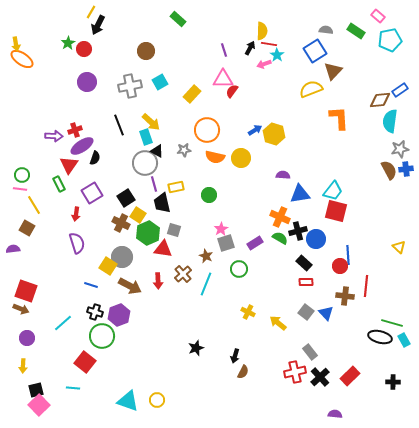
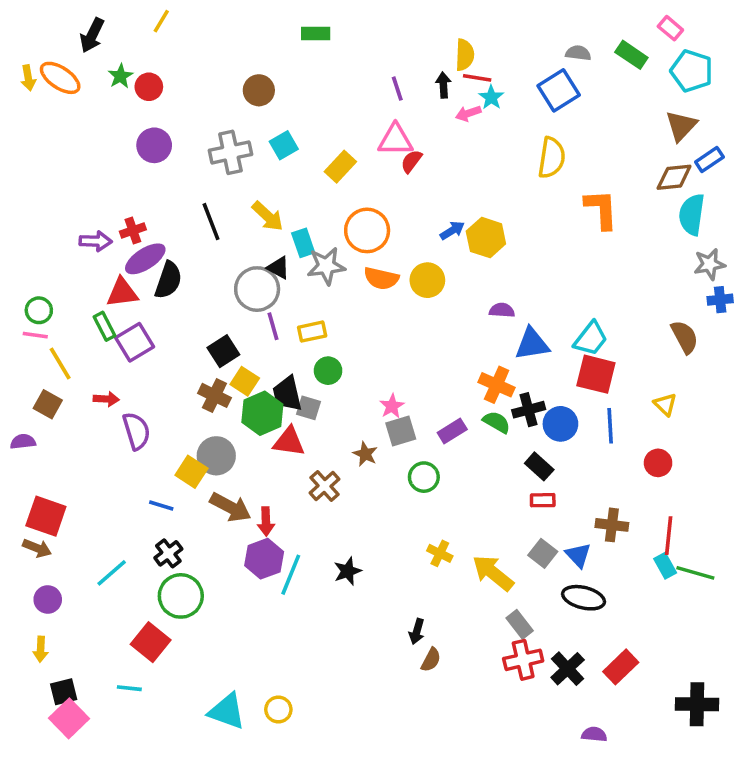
green rectangle: (178, 19) -> (316, 34), turned -42
black arrow: (98, 25) -> (92, 35), moved
cyan pentagon: (390, 40) -> (692, 71), turned 30
black arrow: (250, 48) -> (443, 85), turned -32
orange ellipse: (22, 59) -> (60, 78), moved
brown triangle: (333, 71) -> (681, 126), moved
yellow semicircle: (311, 89) -> (552, 158), turned 120
cyan rectangle: (146, 137) -> (303, 243), moved
gray star: (184, 150) -> (326, 266), size x1.5
black semicircle: (95, 158) -> (168, 280), size x1.5
red triangle: (69, 165) -> (122, 293), turned 48
brown semicircle: (389, 170) -> (685, 337), moved
purple square: (92, 193) -> (135, 342), moved
green circle: (209, 195) -> (328, 371), moved
black trapezoid: (162, 203) -> (287, 394), moved
red arrow: (76, 214) -> (106, 399), moved, turned -96
yellow triangle: (399, 247) -> (665, 404), moved
blue line: (348, 255) -> (610, 426), moved
red circle: (340, 266) -> (658, 463), moved
red arrow: (158, 281) -> (266, 521), moved
cyan line: (206, 284) -> (291, 575), moved
red line: (366, 286) -> (669, 536), moved
black cross: (95, 312) -> (168, 553), turned 35
purple hexagon: (119, 315) -> (264, 559), moved
yellow arrow: (278, 323) -> (493, 573), size x1.4
black ellipse: (380, 337) -> (584, 598), moved
cyan rectangle: (404, 340) -> (665, 566), moved
black star: (196, 348) -> (348, 571), moved
gray rectangle: (310, 352) -> (520, 624), moved
black cross: (393, 382) -> (697, 704), moved, size x1.6

